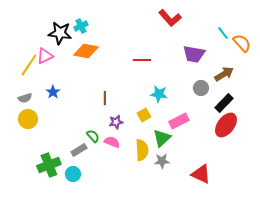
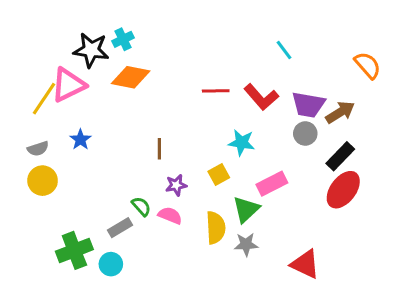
red L-shape: (170, 18) -> (261, 97), moved
cyan line: (223, 33) -> (284, 50), moved
purple trapezoid: (194, 54) -> (308, 105), moved
pink triangle: (45, 56) -> (68, 85), size x1.4

